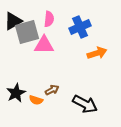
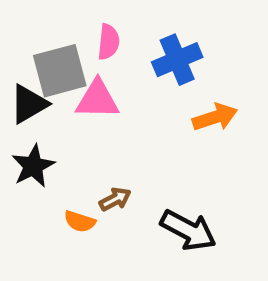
black triangle: (13, 21) -> (29, 104), moved
black star: (16, 93) -> (33, 166), moved

